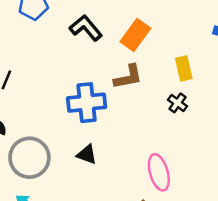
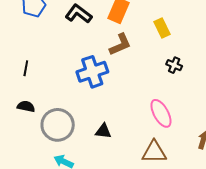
black cross: (178, 103) -> (174, 65), moved
black triangle: (87, 154) -> (103, 131), moved

